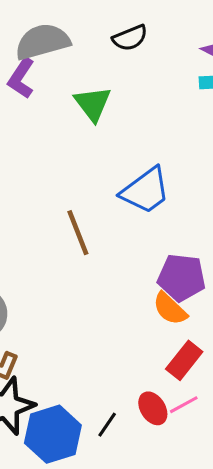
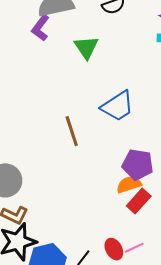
orange semicircle: (170, 309) -> (129, 185), turned 115
red rectangle: (184, 360) -> (139, 201), moved

